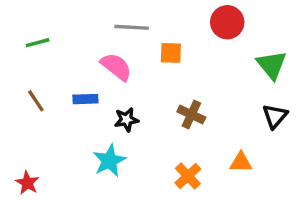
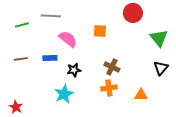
gray line: (132, 27) -> (51, 16), moved
brown line: (36, 101) -> (21, 59), turned -64
orange cross: (188, 176) -> (109, 88), moved, turned 35

